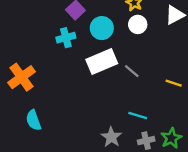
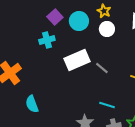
cyan circle: (102, 28) -> (79, 21), moved
cyan semicircle: (34, 120) -> (32, 104), moved

